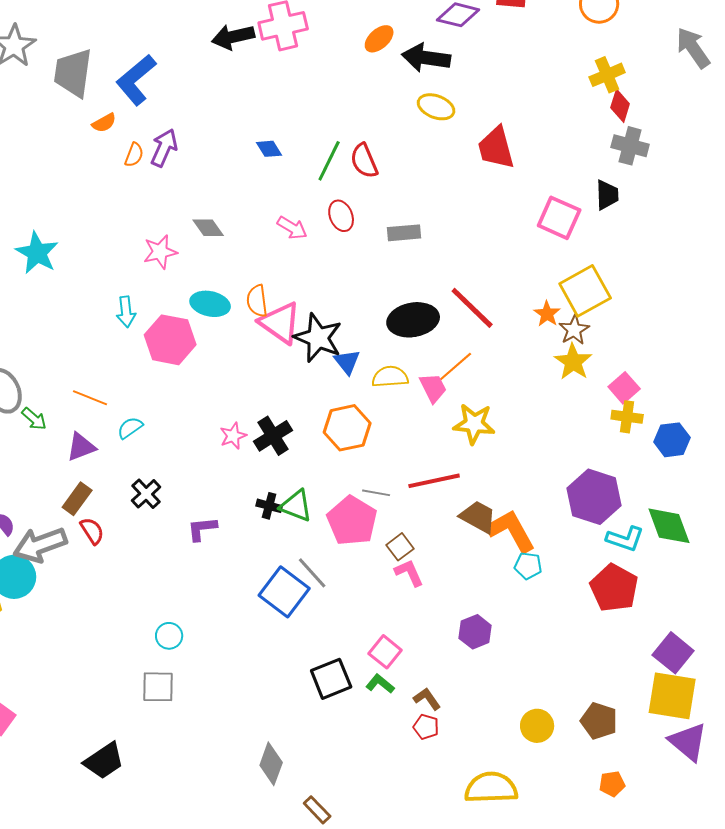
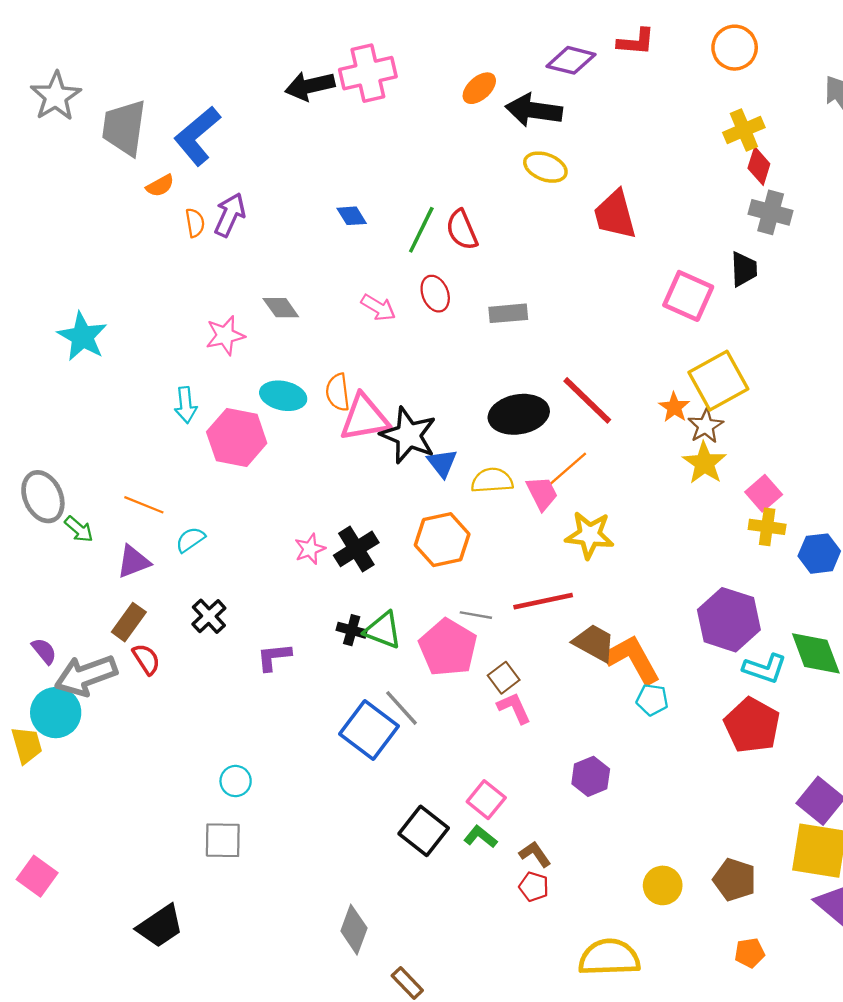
orange semicircle: (134, 155) -> (195, 223), turned -30
pink triangle: (280, 323) -> (364, 418), turned -45
black square: (331, 679) -> (424, 831), turned -30

